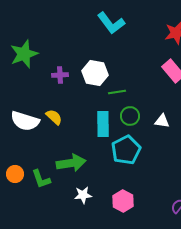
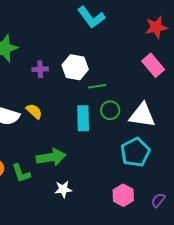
white triangle: (162, 121) -> (142, 115), size x1.8
cyan pentagon: (126, 150) -> (135, 152), moved
pink hexagon: (123, 201) -> (123, 195), moved

